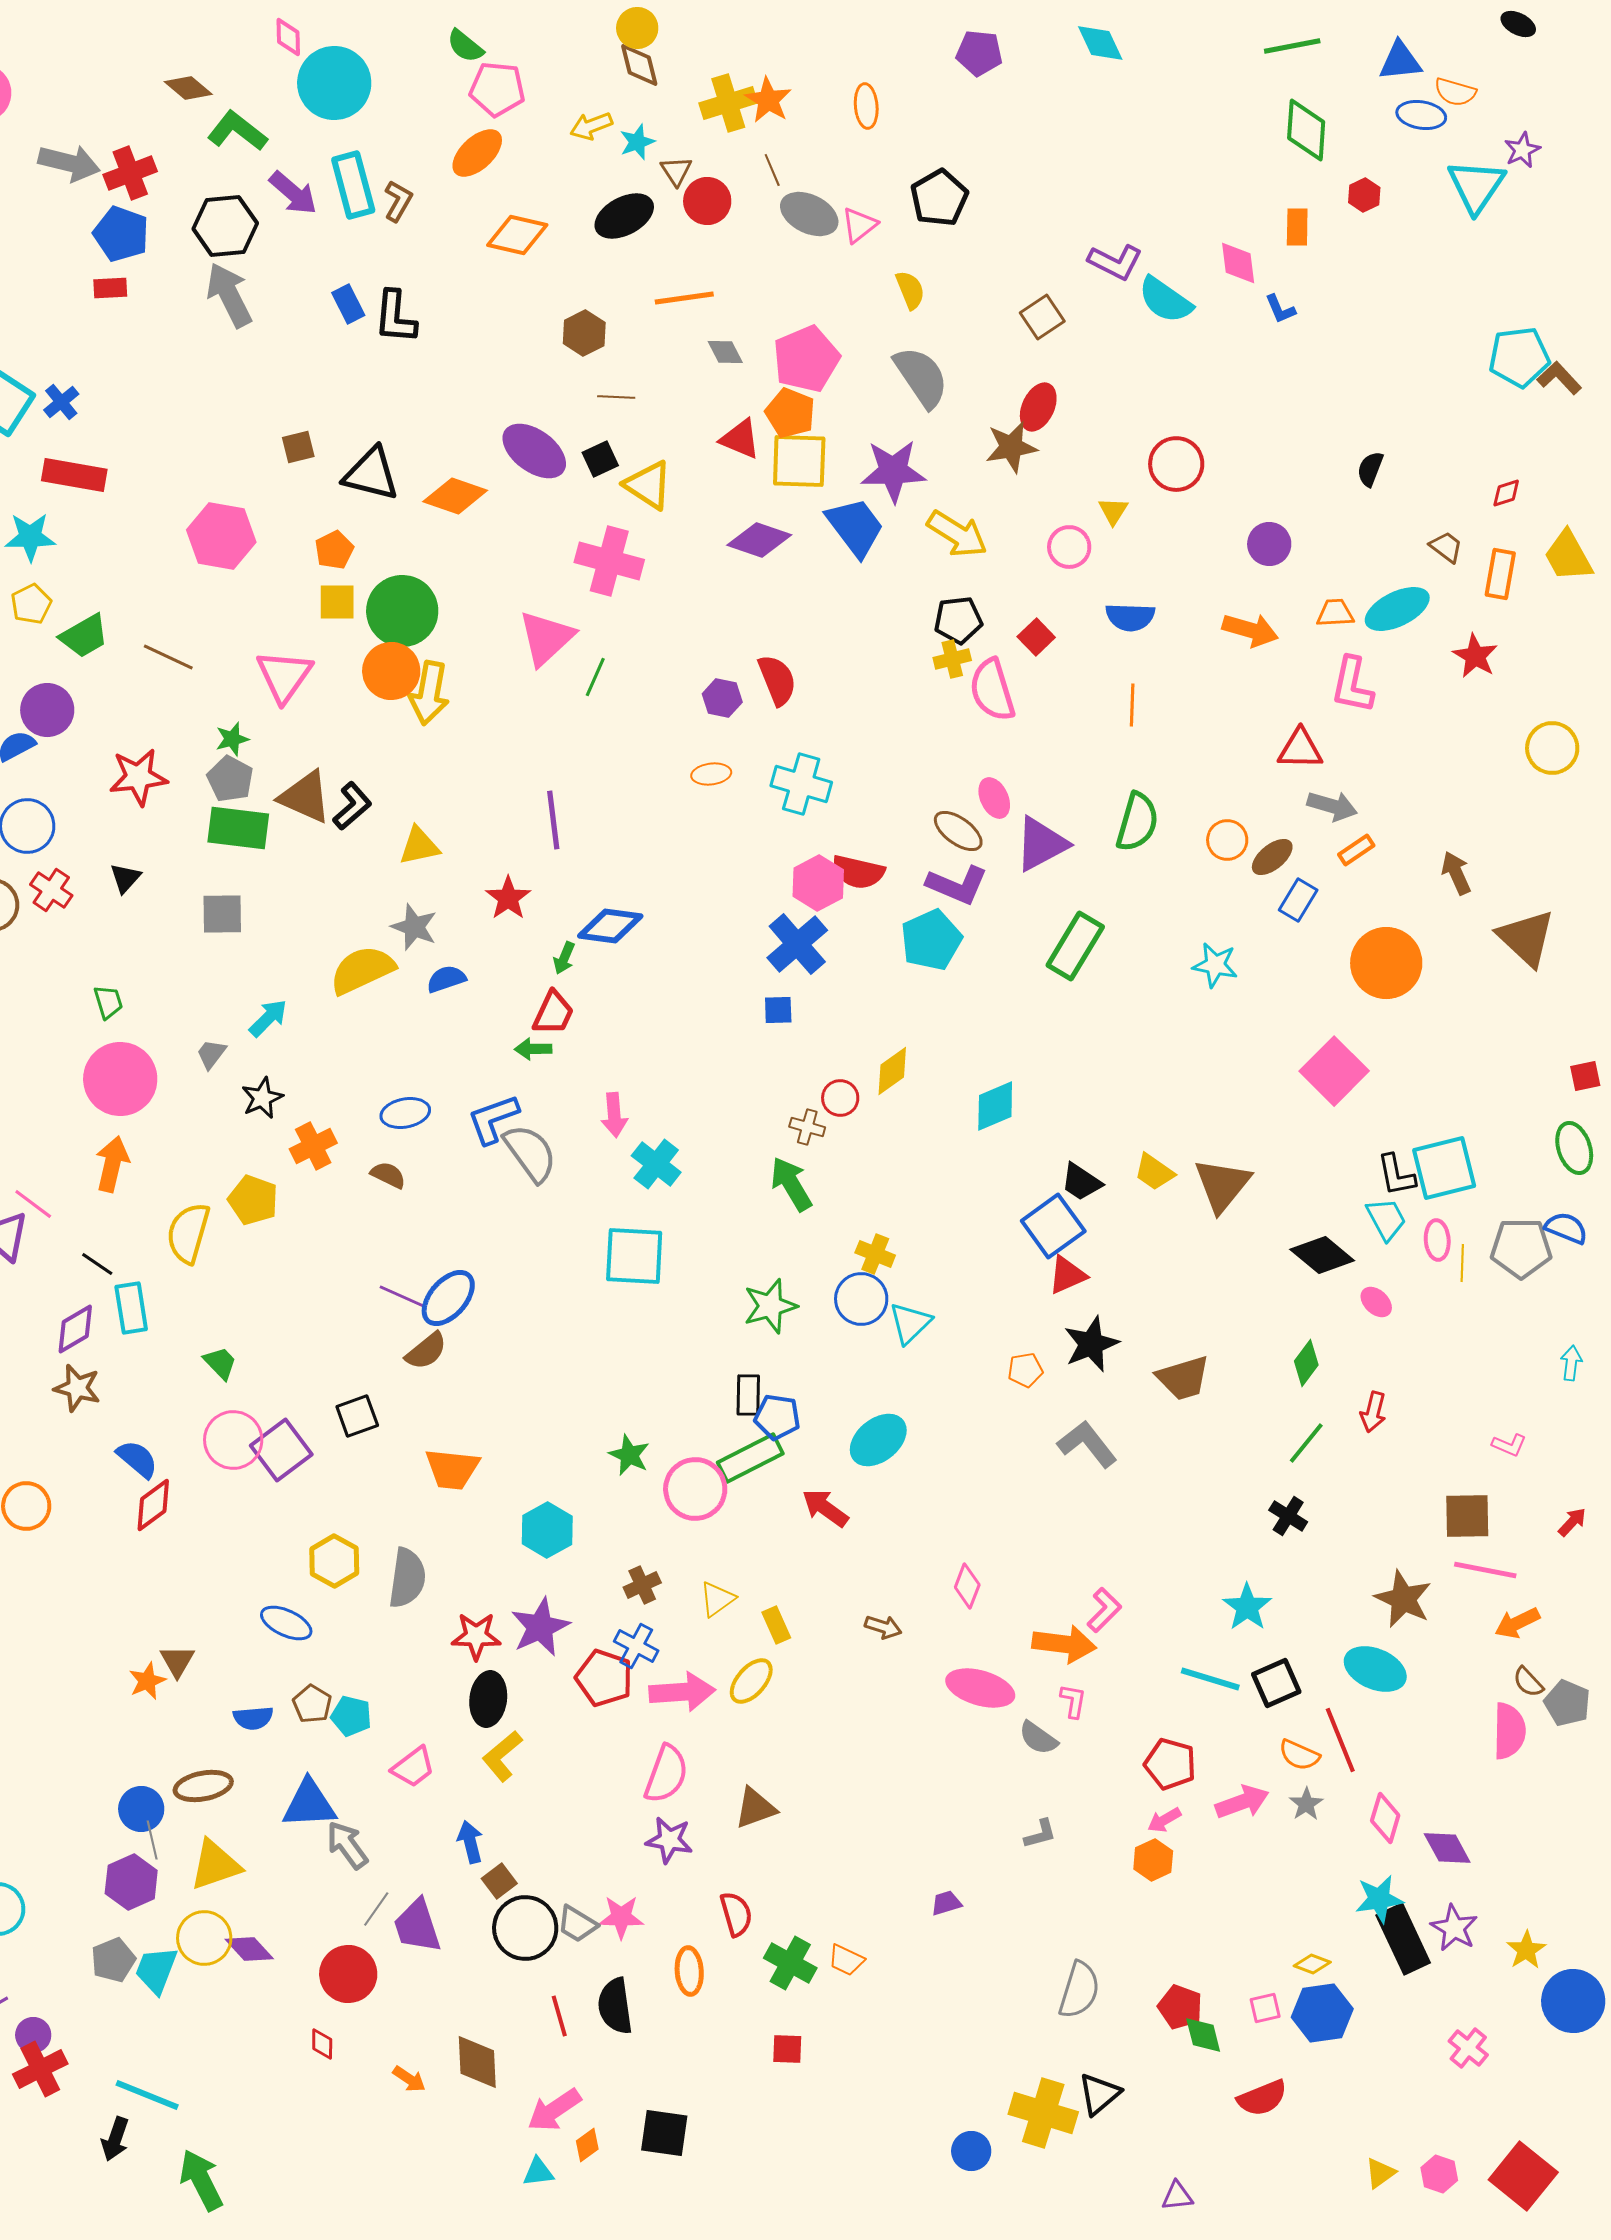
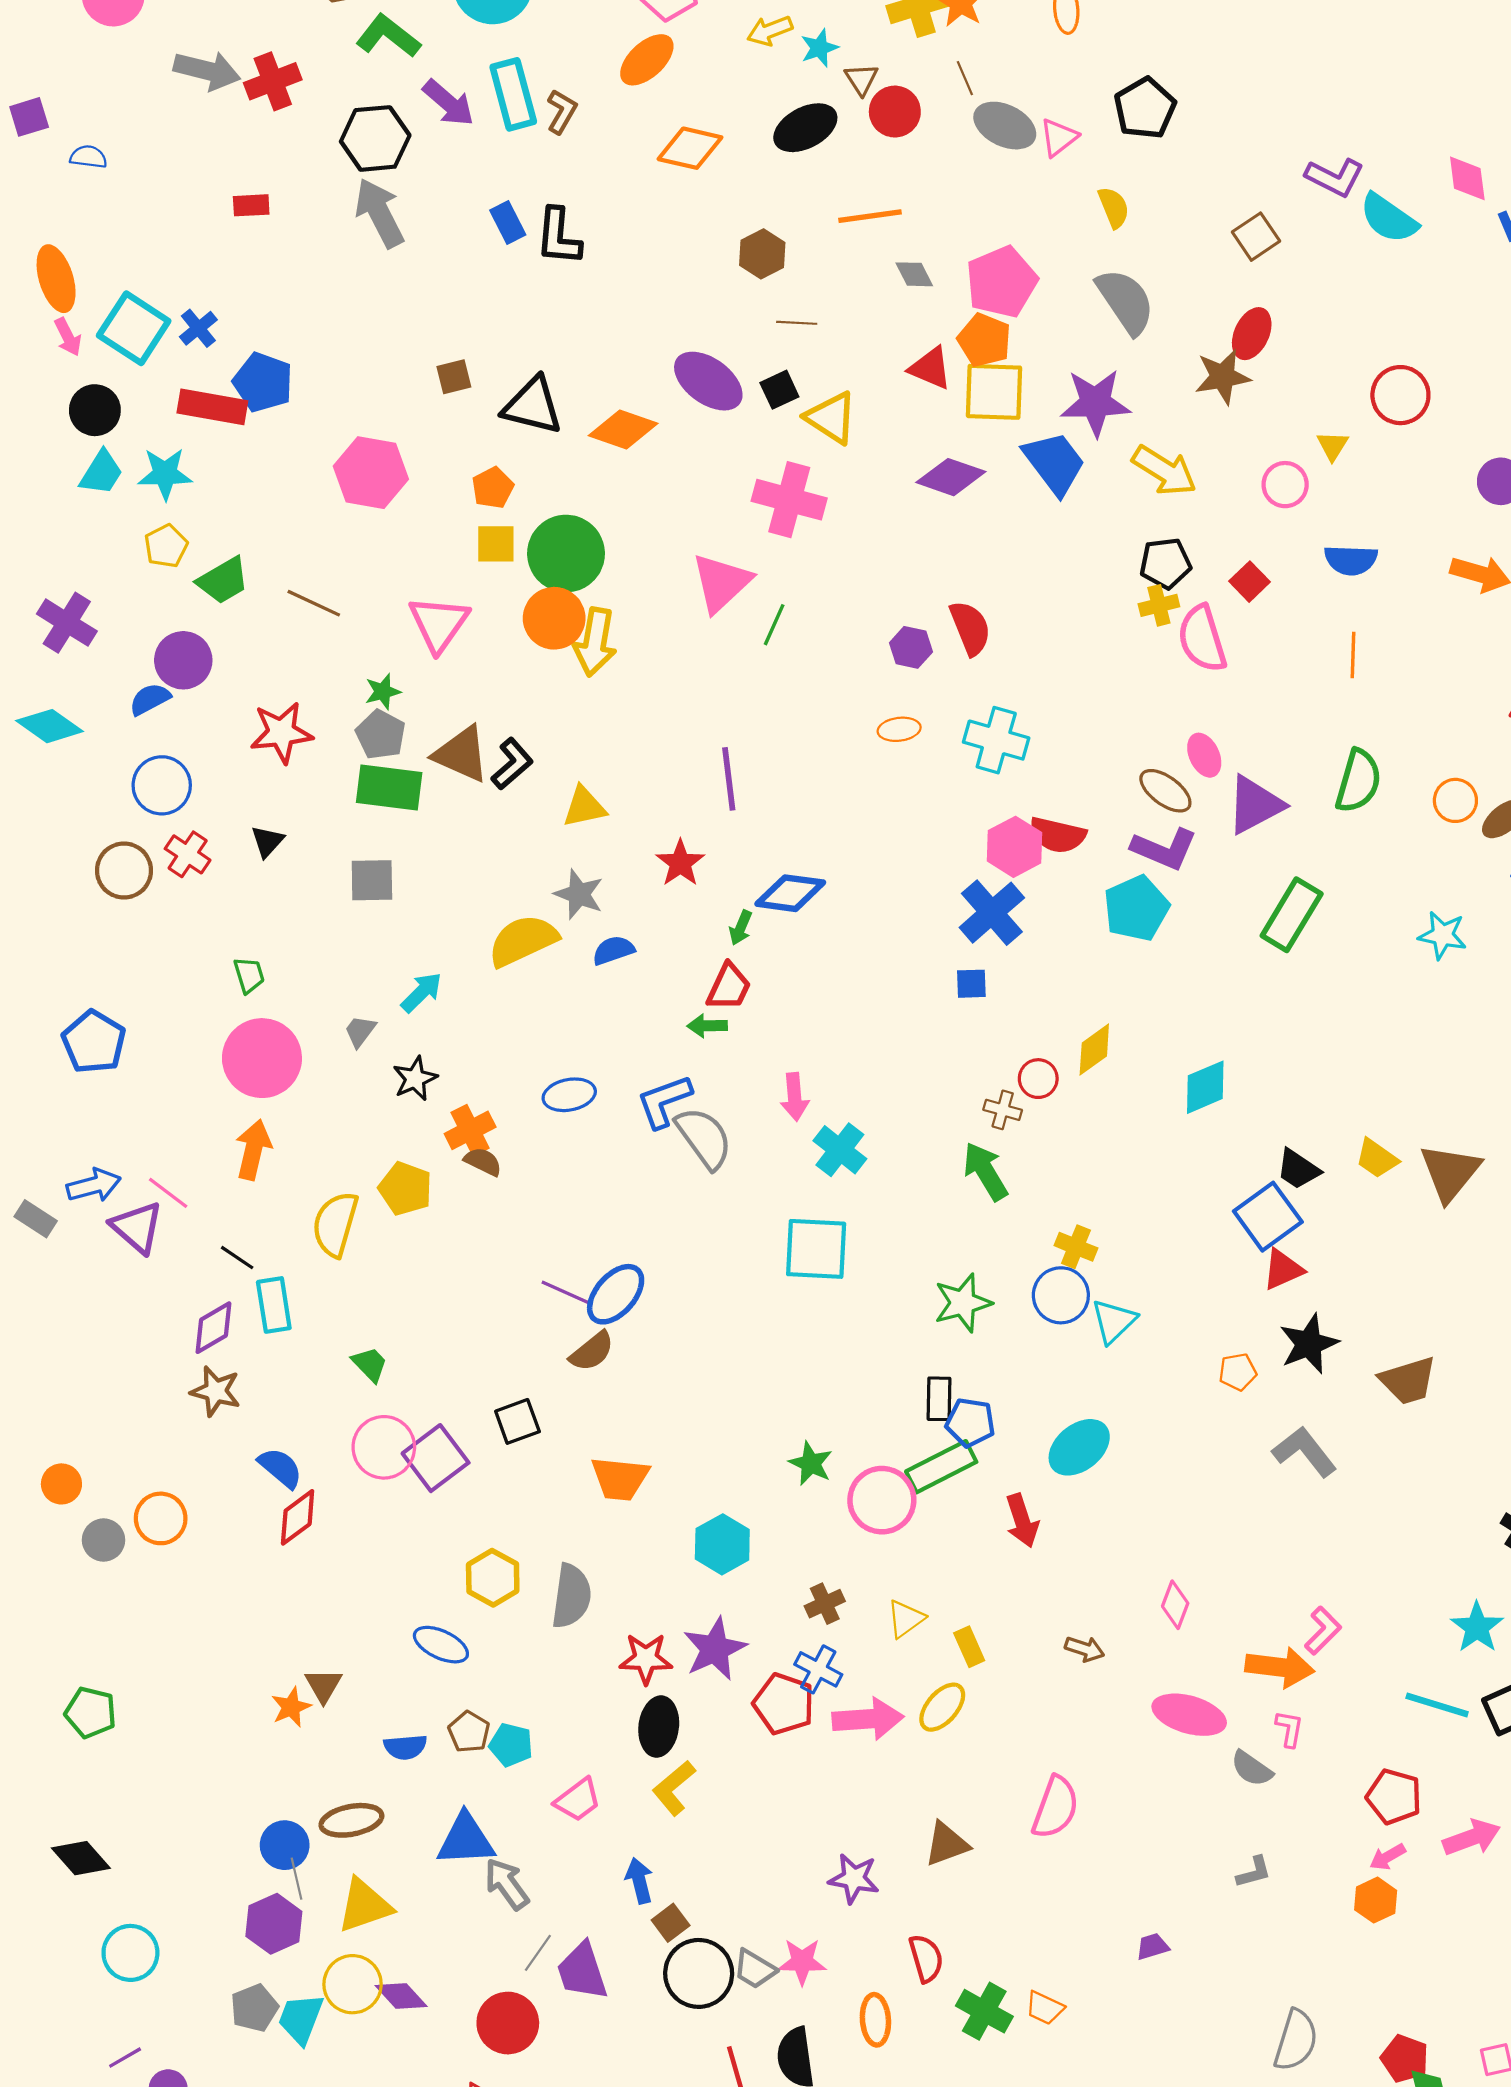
blue pentagon: (121, 234) -> (263, 382), moved
brown semicircle: (388, 1175) -> (483, 1162), moved
red arrow: (825, 1508) -> (1022, 1521), turned -144
pink semicircle: (666, 1774) -> (1055, 1807), moved

